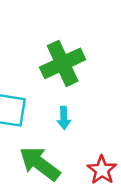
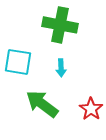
green cross: (63, 63) -> (60, 25), turned 36

